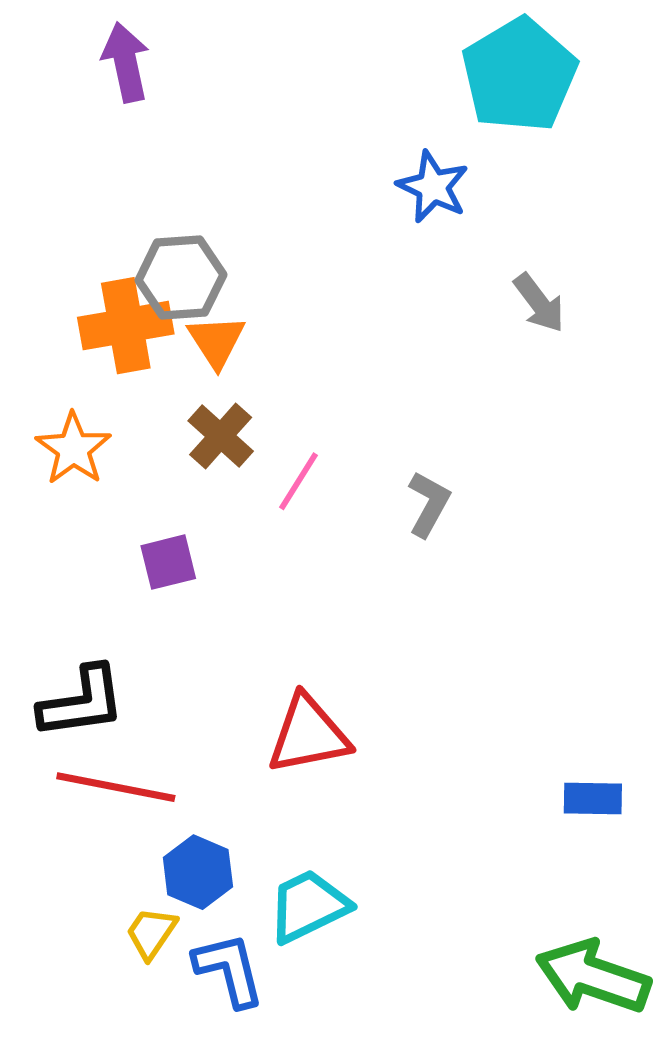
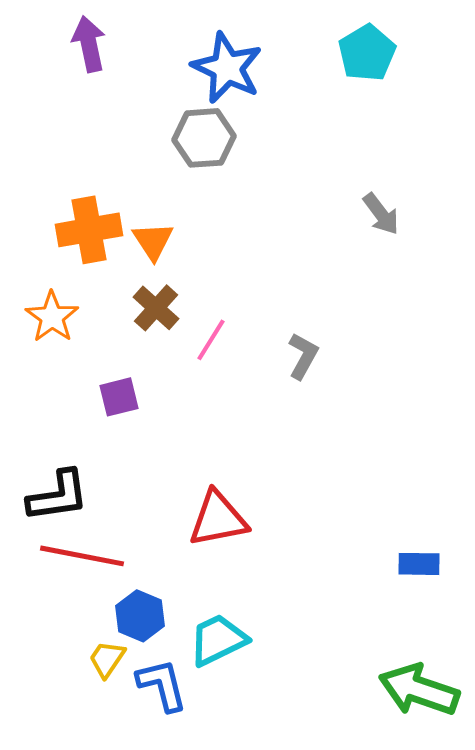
cyan pentagon: (519, 75) -> (367, 53), size x0.7
blue star: (433, 187) -> (227, 68), moved, size x1.4
gray hexagon: (181, 277) -> (204, 138), moved

